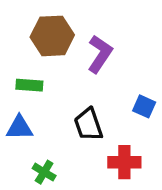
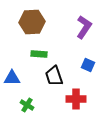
purple L-shape: (100, 54) -> (84, 27), moved
green rectangle: (29, 85) -> (39, 54), moved

